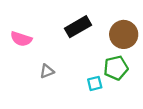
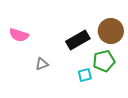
black rectangle: (78, 27) -> (78, 40), moved

